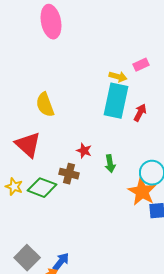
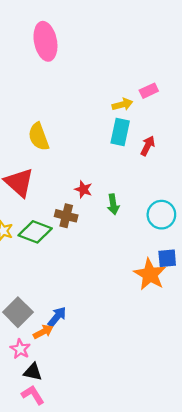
yellow arrow: (118, 77) -> (122, 104), turned -30
cyan rectangle: (116, 101) -> (120, 132), size x0.7
orange star: (142, 192) -> (150, 274), moved

